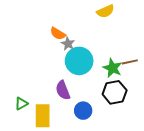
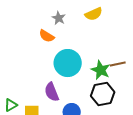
gray star: (68, 44) -> (59, 18), moved

